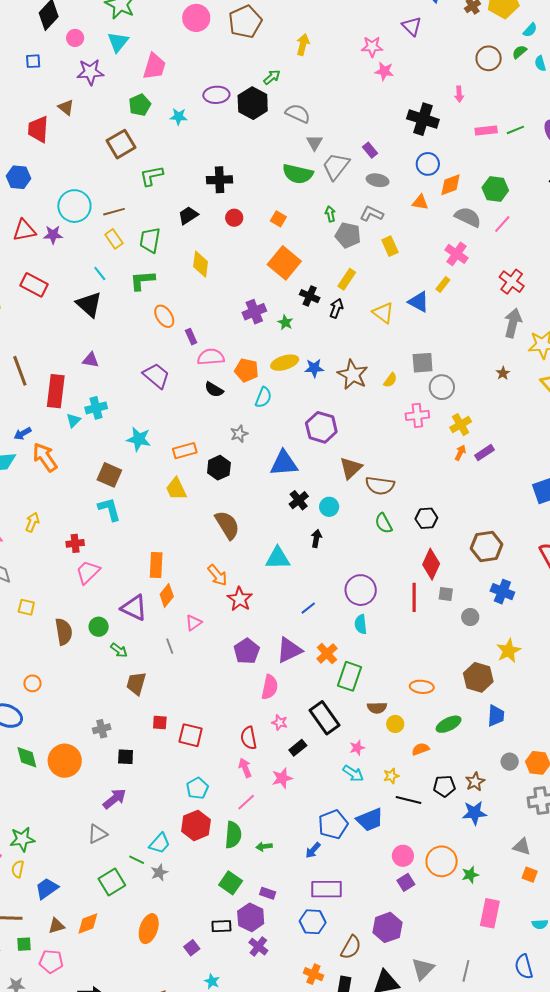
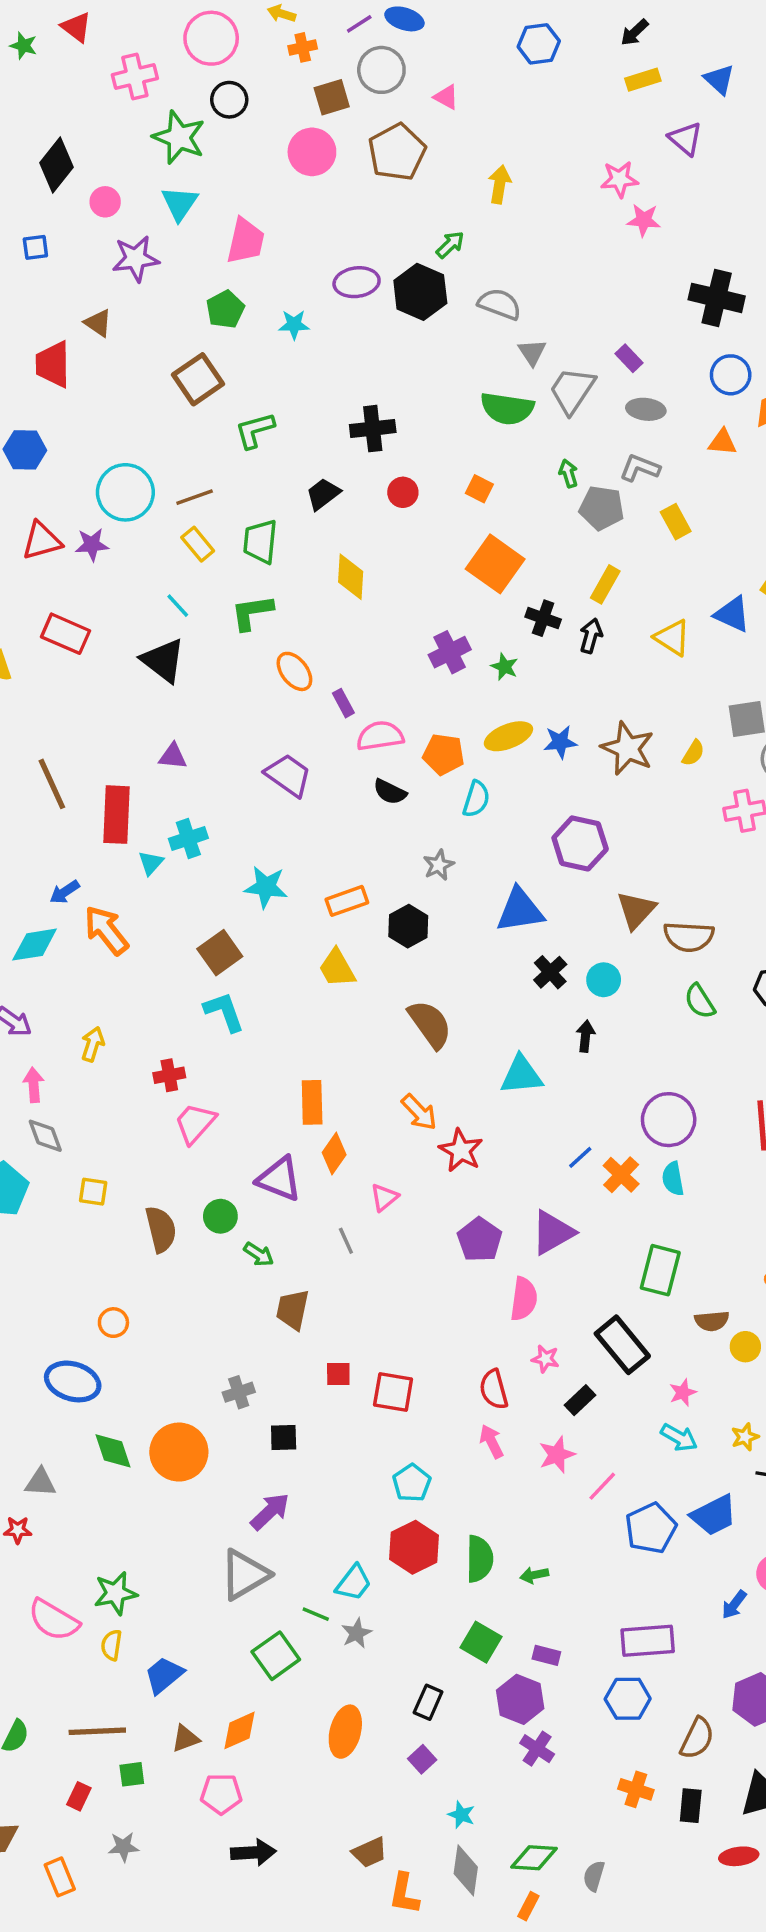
brown square: (109, 475) -> (220, 953), turned 35
orange cross: (327, 654) -> (621, 1175), moved
pink line: (246, 802) -> (602, 1486), moved
gray triangle: (97, 834) -> (245, 1575), size x1.5
blue arrow: (313, 850) -> (734, 1605), moved
black rectangle: (221, 926) -> (428, 1702), moved, turned -60
pink pentagon: (51, 961) -> (221, 1794), moved

